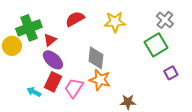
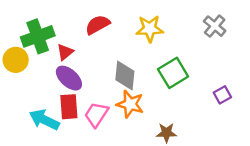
green square: (156, 45) -> (173, 73), moved
red rectangle: (53, 82) -> (69, 107), turned -30
cyan arrow: (34, 92) -> (44, 120), size x1.6

